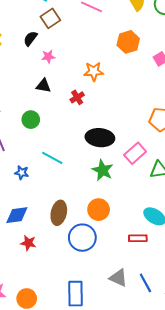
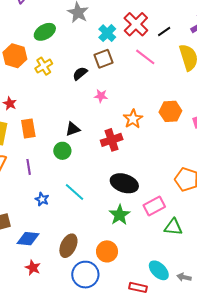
orange hexagon: (128, 42) -> (170, 111), moved
pink star: (48, 57) -> (101, 96), moved
orange star: (94, 71) -> (133, 119), turned 30
black triangle: (43, 86) -> (73, 129), moved, turned -42
red cross: (77, 97) -> (112, 140), size x1.5

